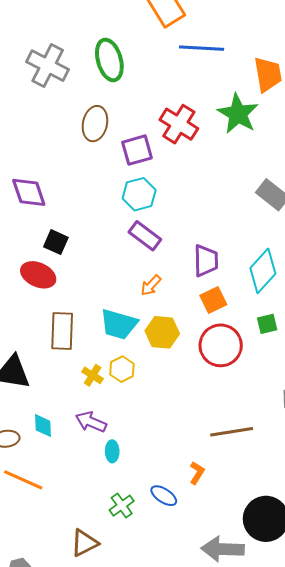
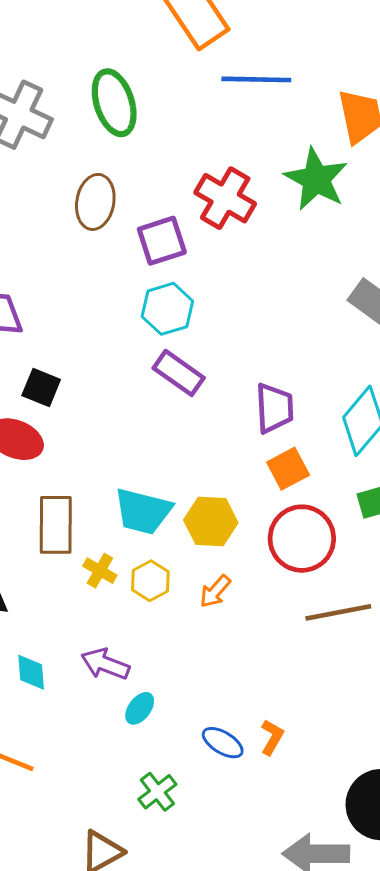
orange arrow: (151, 285) -> (215, 591), moved
yellow cross: (93, 375) -> (100, 571), moved
brown line: (232, 432) -> (338, 612), moved
cyan ellipse: (112, 451) -> (140, 708), turned 40
blue ellipse: (164, 496) -> (223, 743), moved

